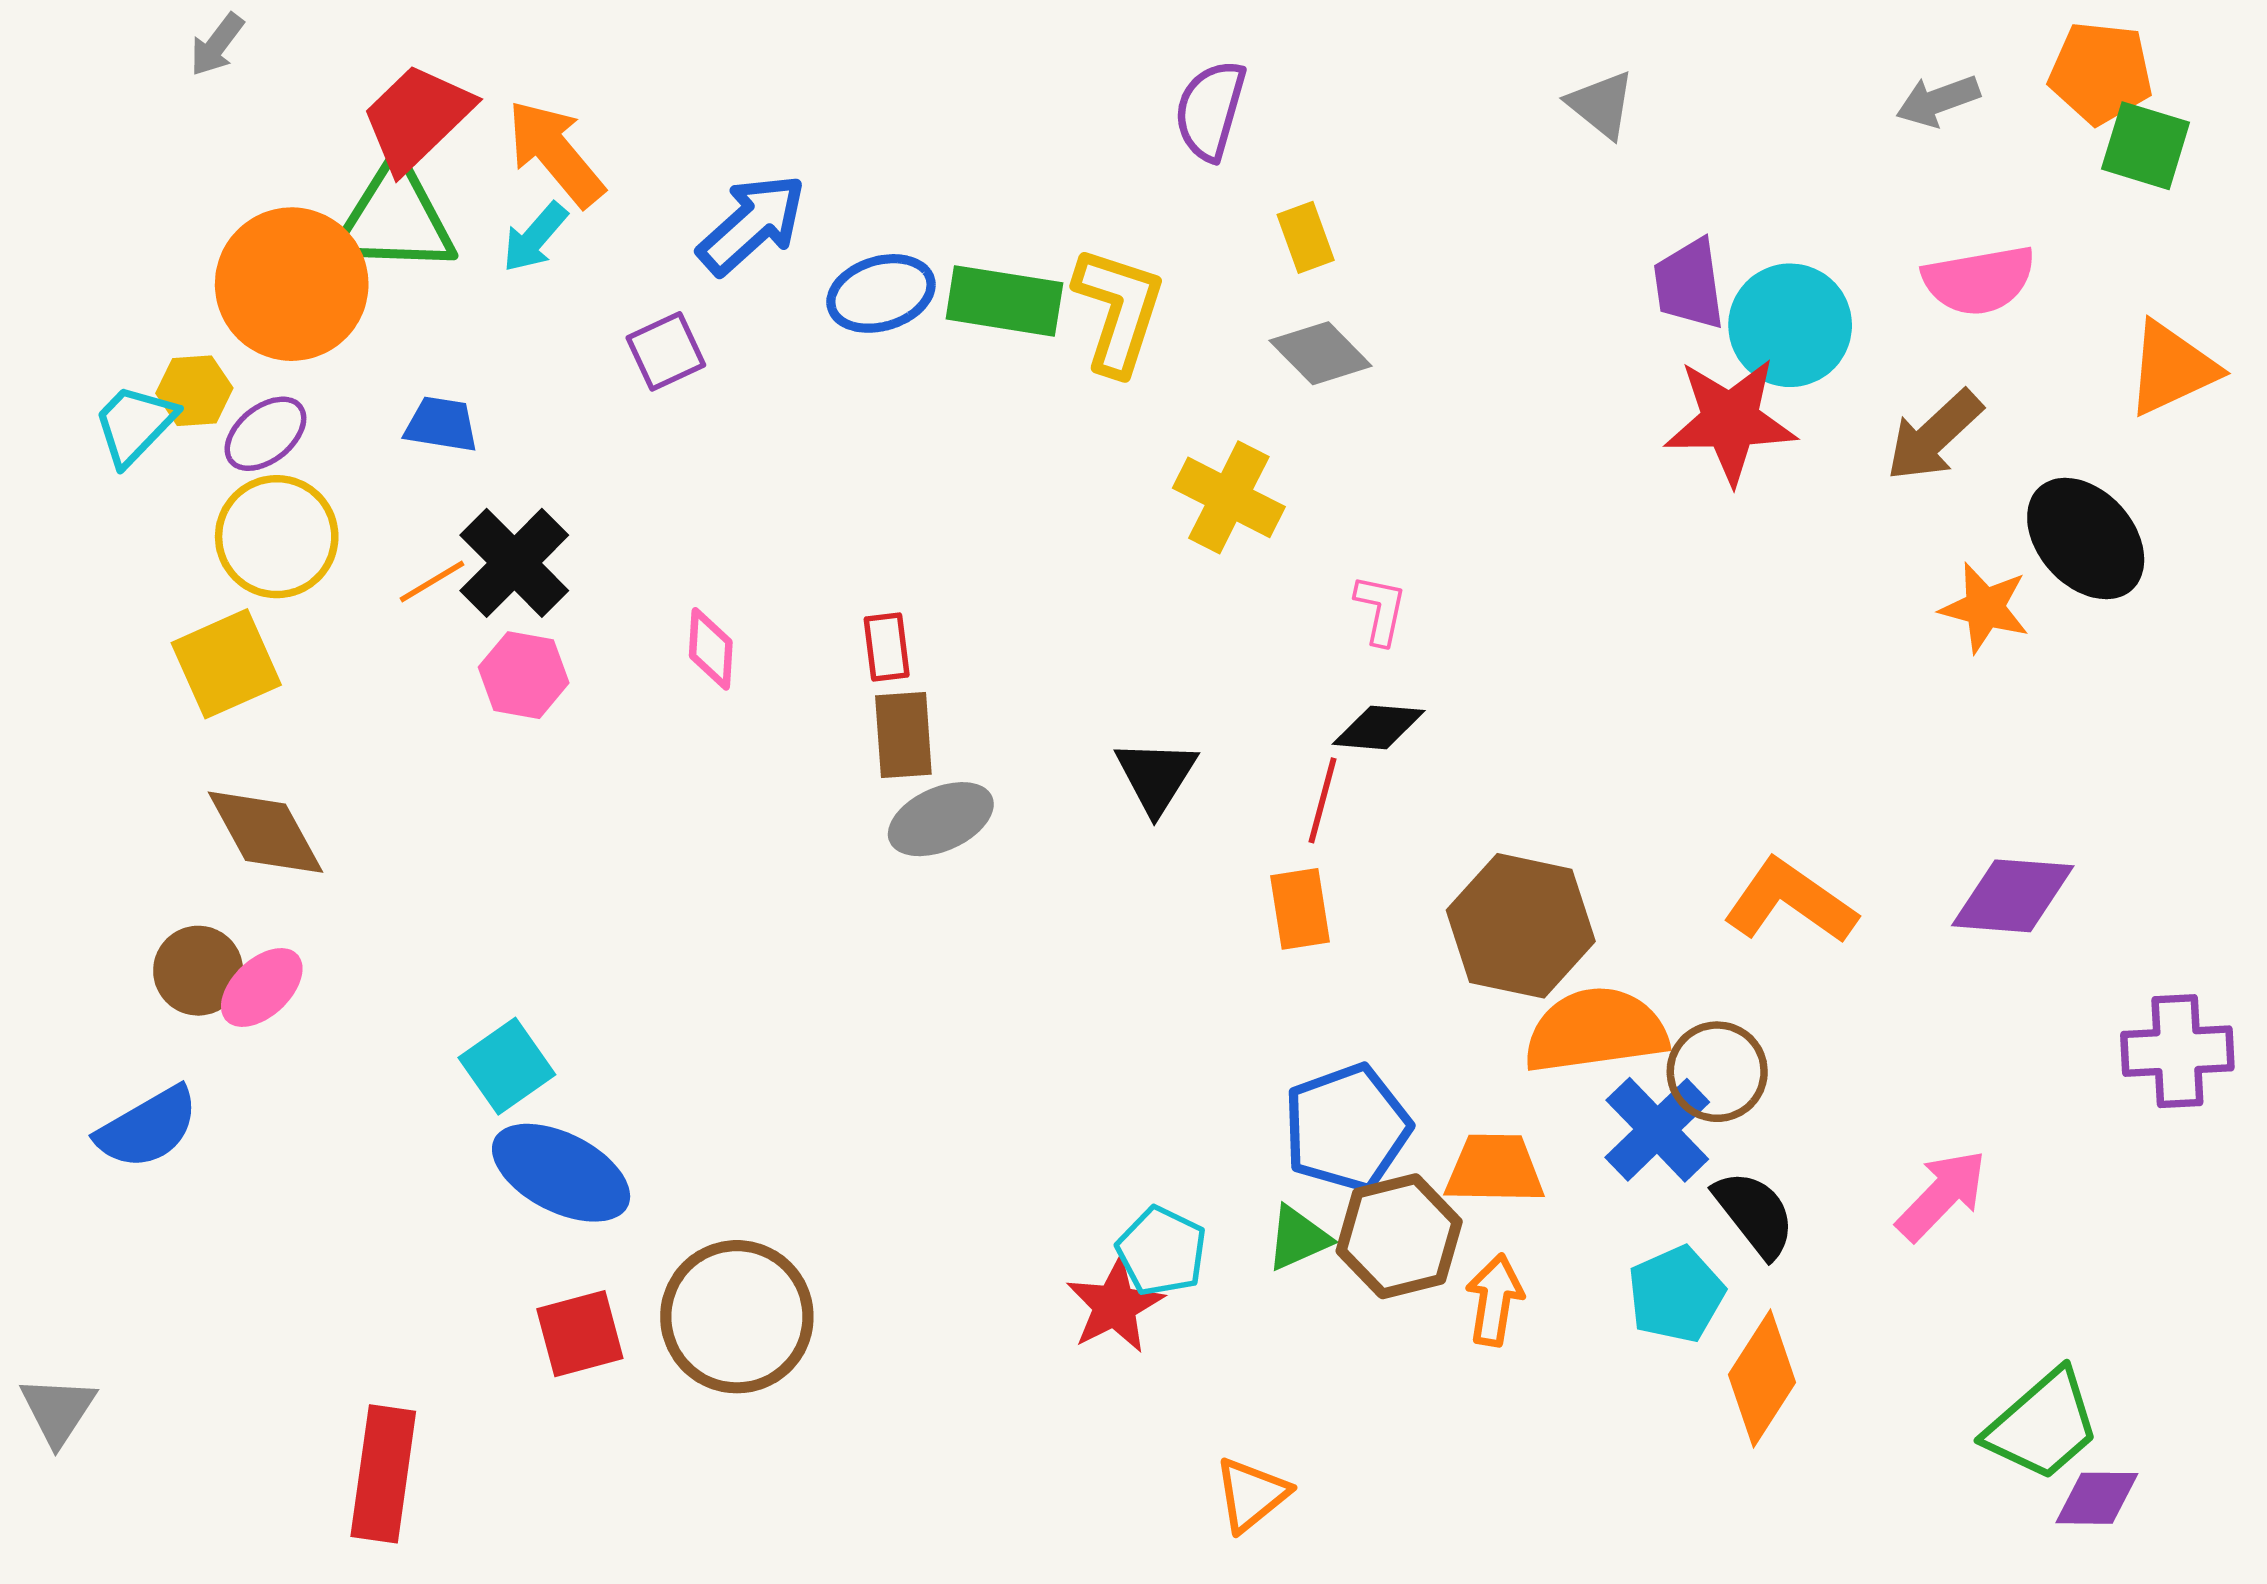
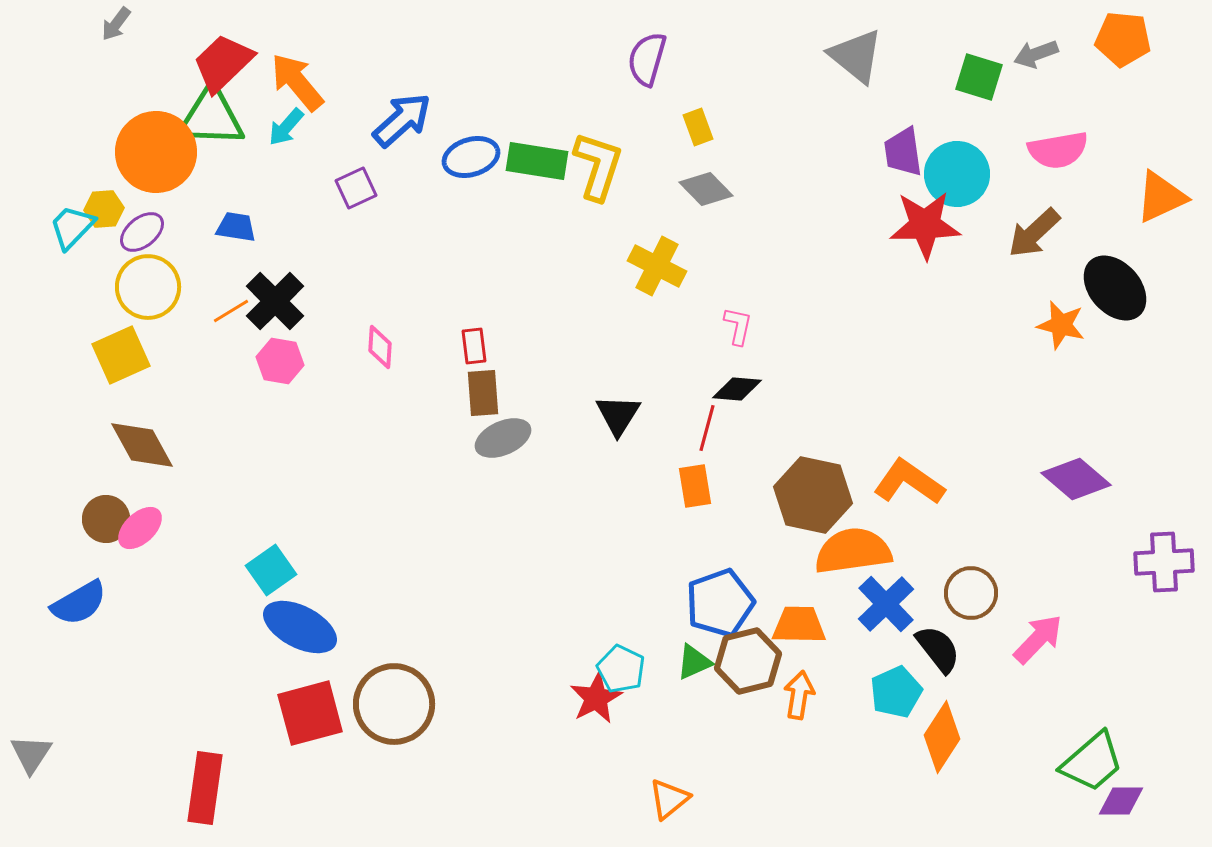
gray triangle: (1601, 105) -> (856, 56), size x1.5
green square: (2146, 146) -> (979, 77), moved
purple diamond: (2013, 896) -> (1076, 479), turned 36
orange L-shape: (1790, 901) -> (909, 482), moved
brown circle: (1717, 1072) -> (971, 593), moved
red square: (580, 1334) -> (310, 713), size x1.4

